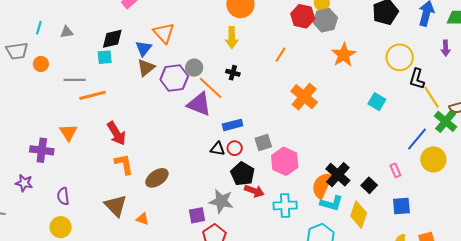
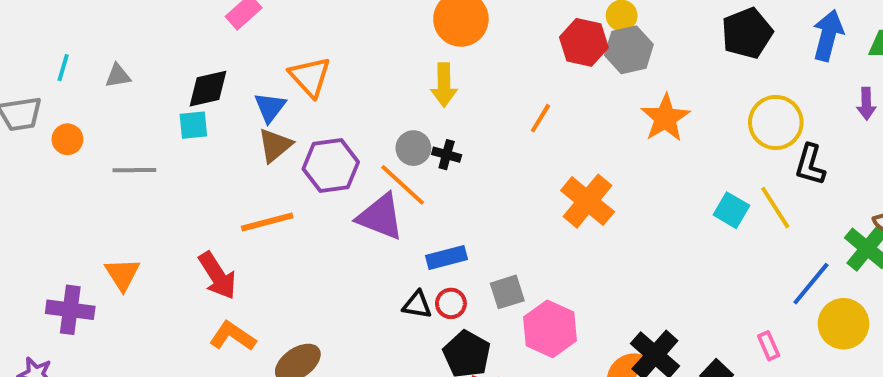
gray circle: (194, 68) -> (413, 148), moved
orange line: (92, 95) -> (267, 222), moved
yellow line: (431, 97) -> (775, 208), moved
orange L-shape: (124, 164) -> (233, 336), turned -45

